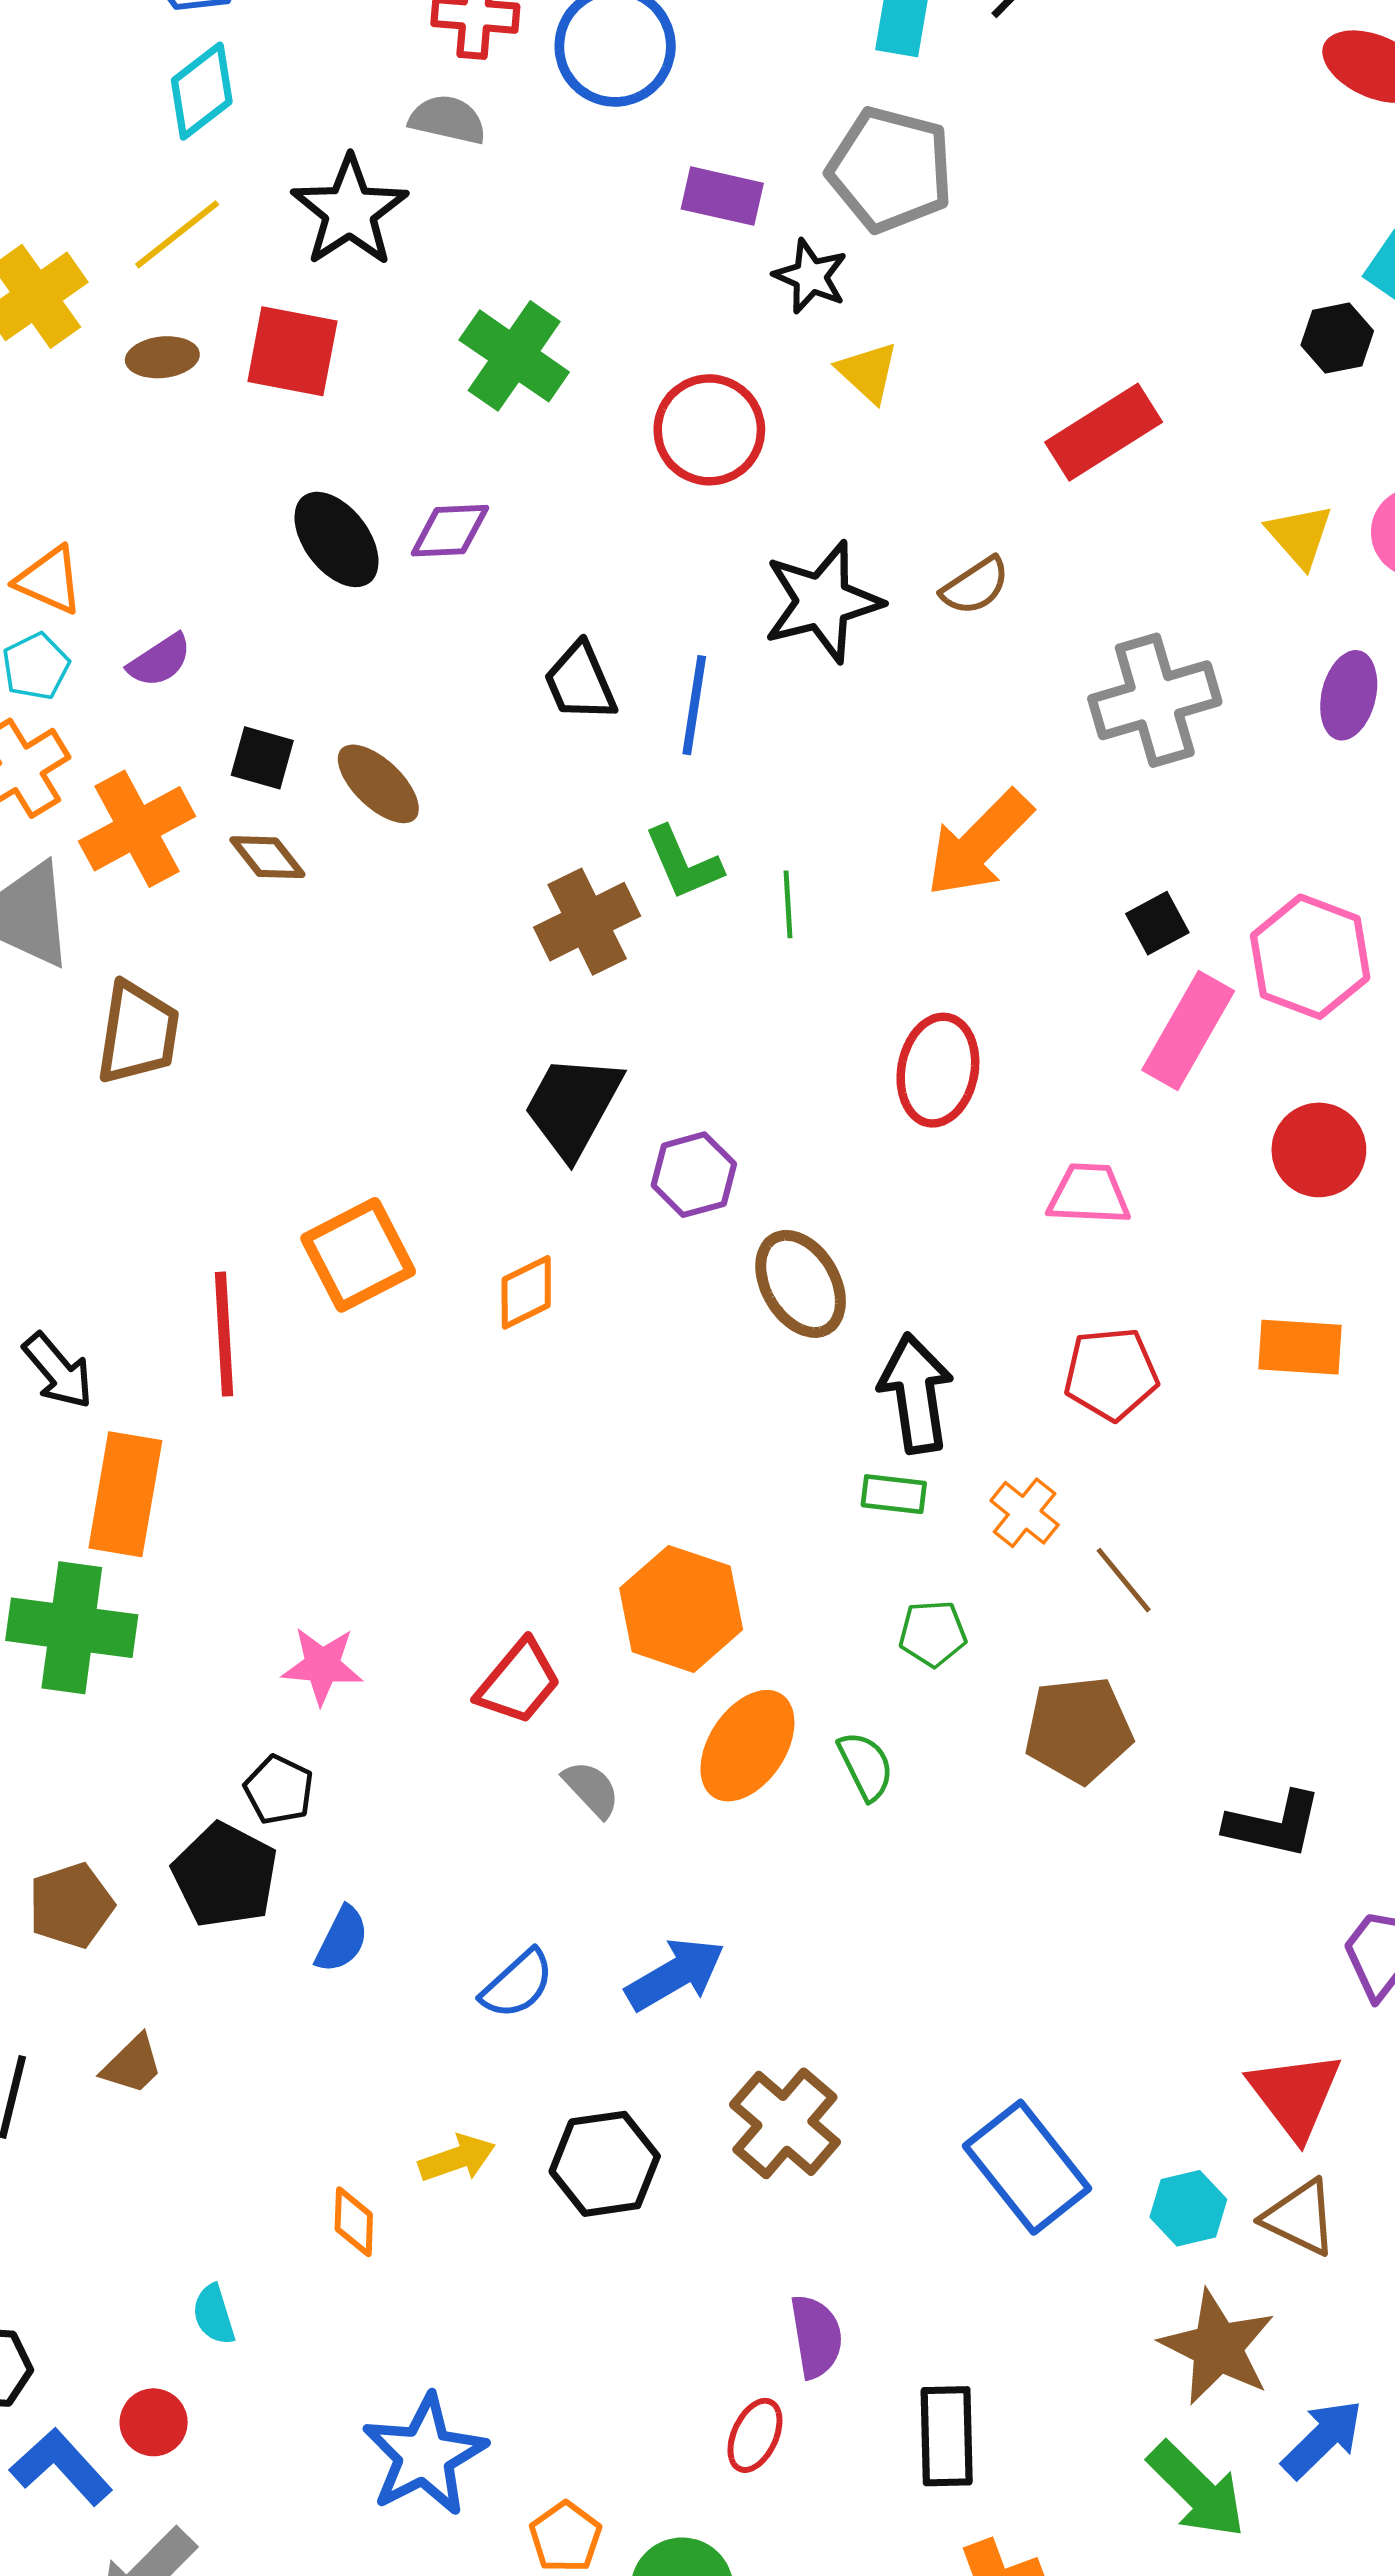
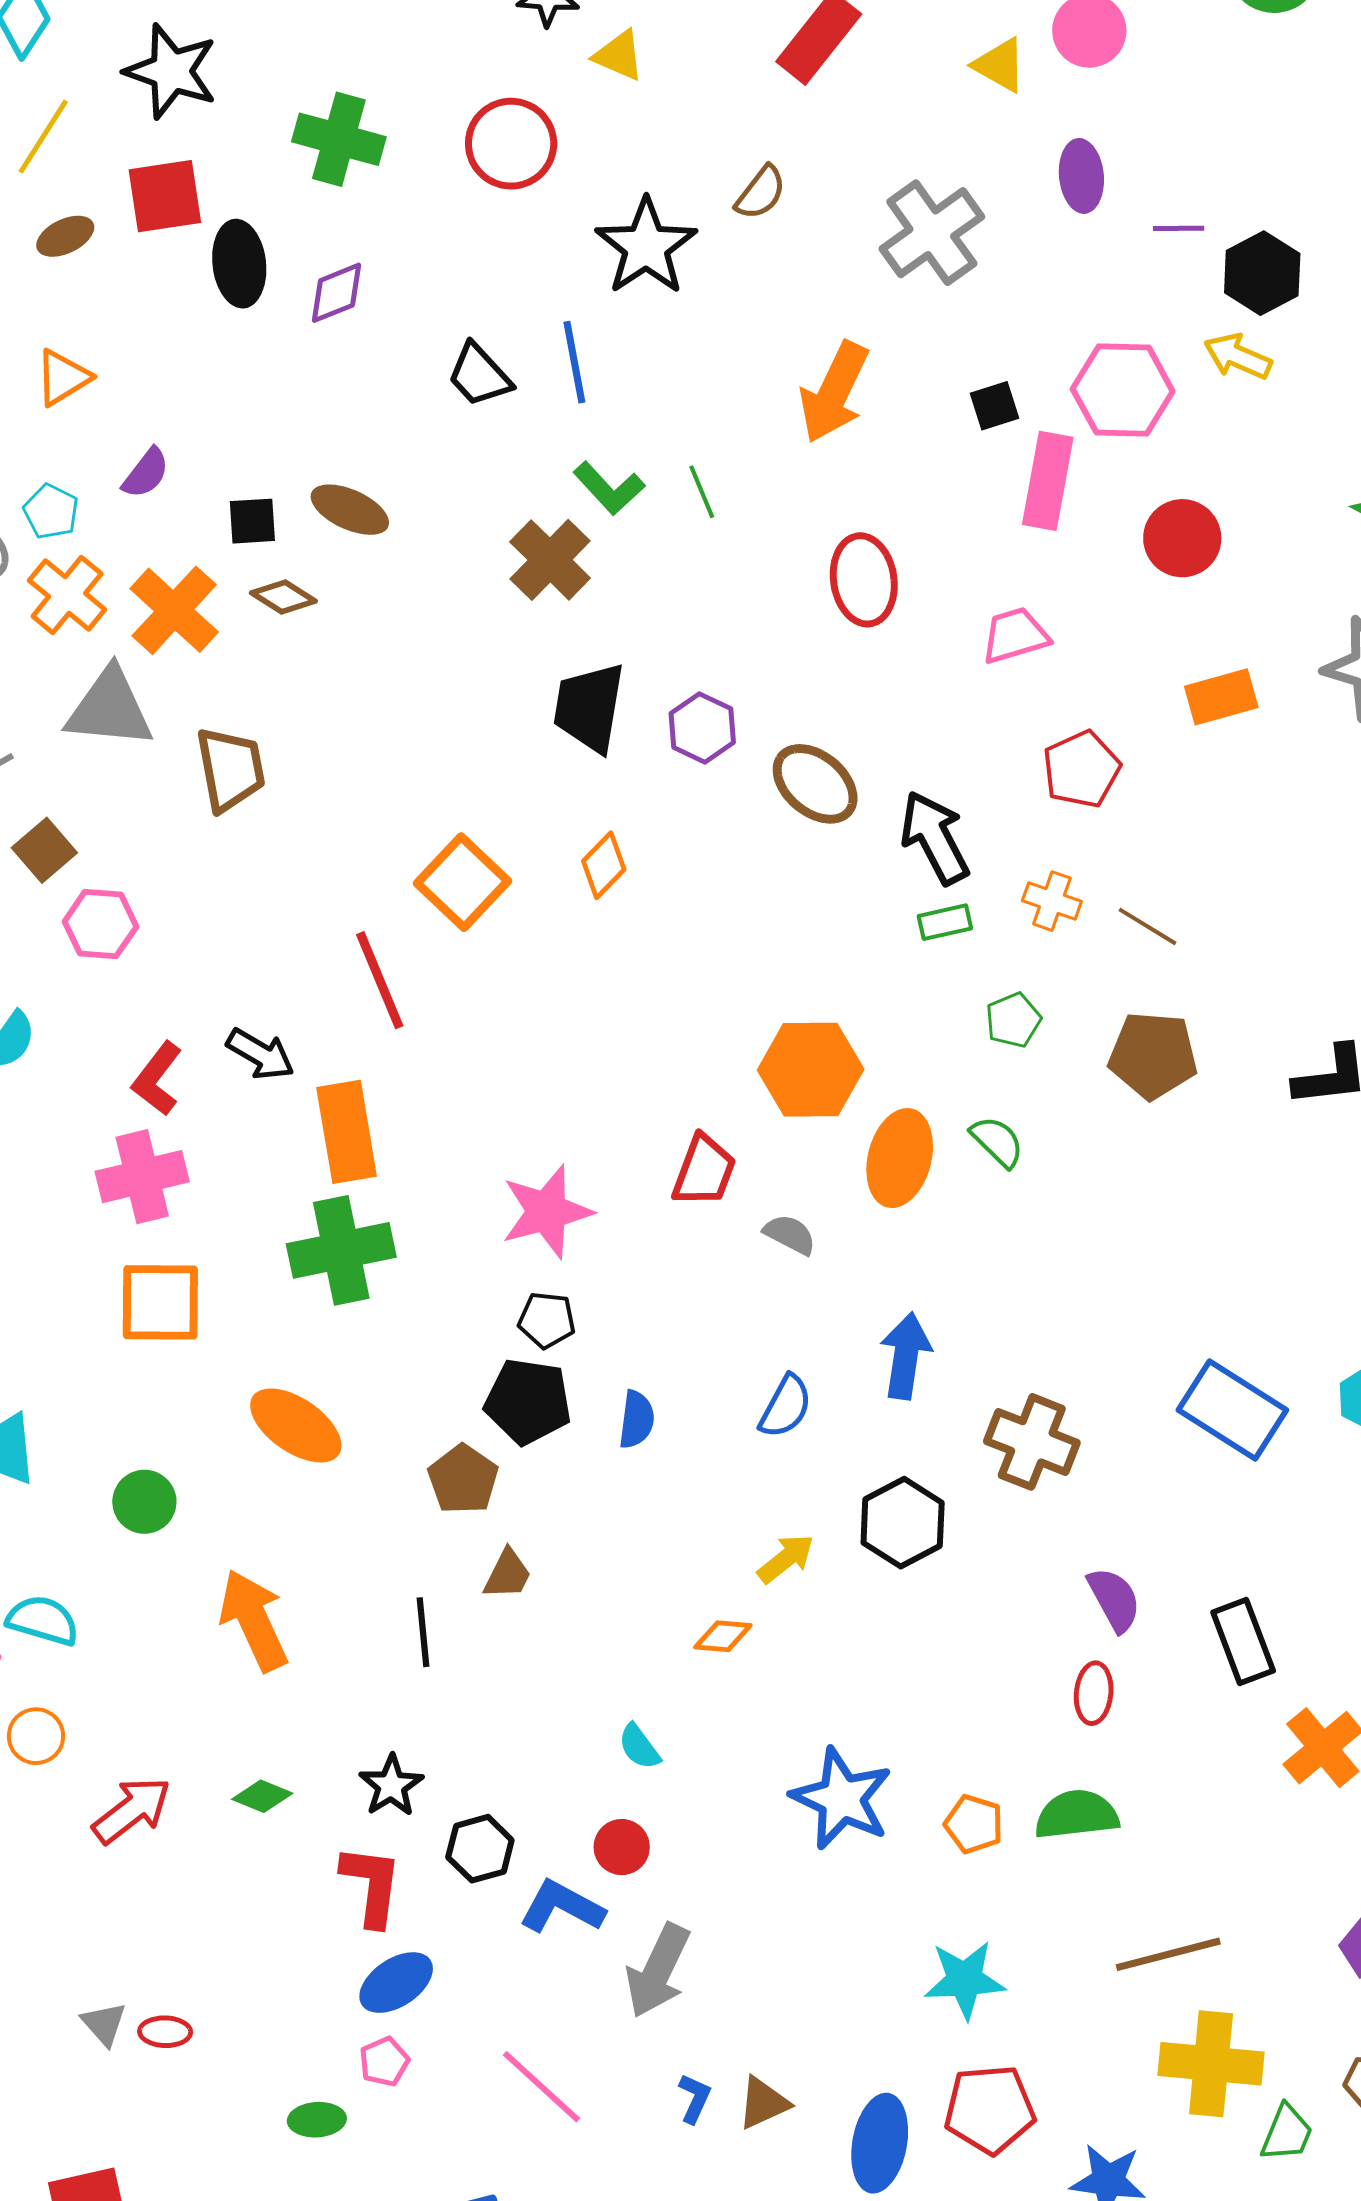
black ellipse: (336, 539) -> (239, 264), moved, turned 50
orange triangle: (49, 580) -> (63, 378), moved, turned -36
black square: (1157, 923) -> (995, 406), turned 30
pink star: (322, 1666) -> (547, 1212), size x1.4
brown pentagon: (1078, 1730) -> (1153, 1055), turned 30
brown pentagon: (71, 1905) -> (463, 1479), moved
blue arrow: (675, 1974) -> (906, 1356), turned -32
orange diamond: (354, 2222) -> (723, 1636), turned -68

